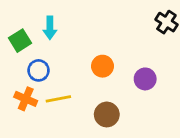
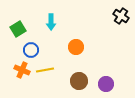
cyan arrow: (50, 28) -> (51, 22), moved
purple circle: (145, 79) -> (106, 84), moved

